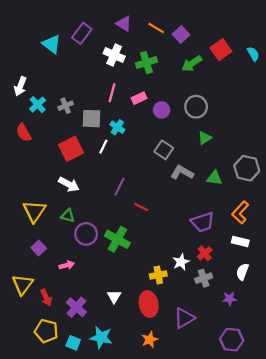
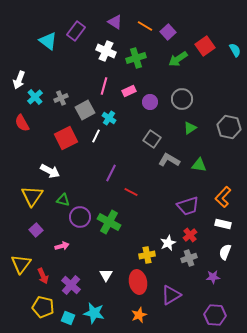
gray square: (91, 119) -> (85, 110), turned -30
gray hexagon: (247, 168) -> (229, 127), moved
white arrow: (69, 184) -> (50, 171), moved

